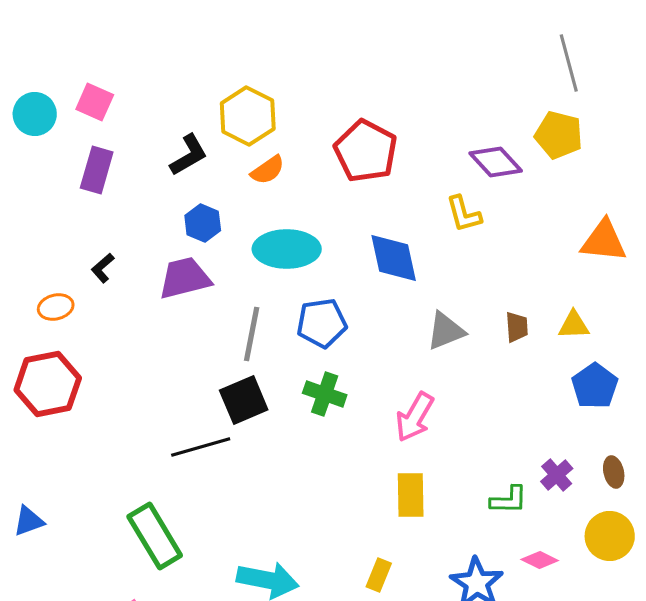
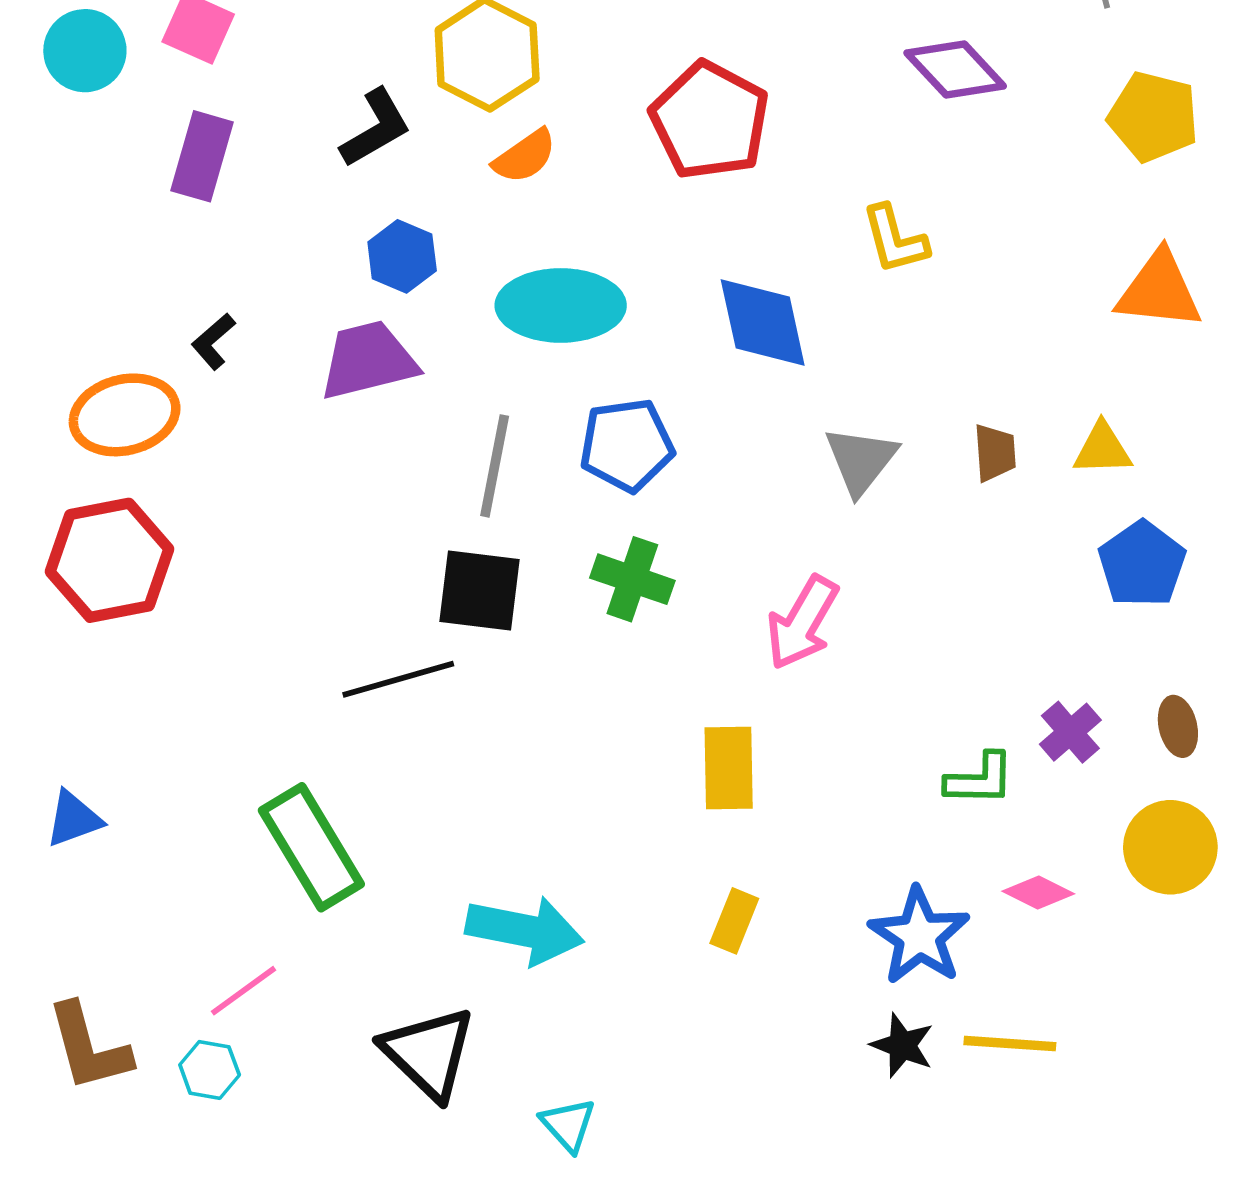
yellow pentagon: (559, 135) -> (1153, 117), moved
purple diamond: (496, 162) -> (955, 70), moved
orange ellipse: (56, 307) -> (125, 415), size x1.6
gray triangle: (446, 331) -> (861, 460), turned -30
black square: (244, 400) -> (479, 591), turned 30
yellow rectangle: (411, 495) -> (729, 768), moved

